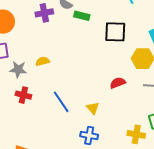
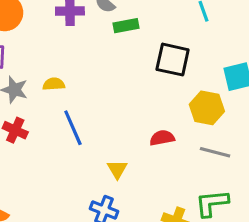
green rectangle: (82, 16) -> (126, 26), turned -35
blue line: (61, 102) -> (73, 128), moved

